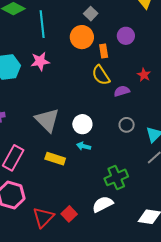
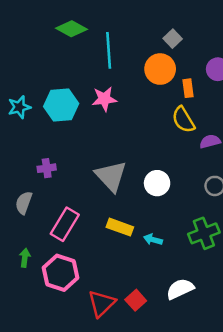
cyan arrow: (84, 146) -> (153, 240), moved
green cross: (116, 177) -> (204, 233), moved

